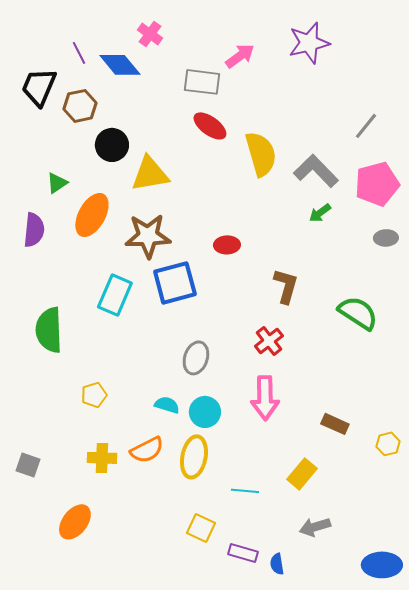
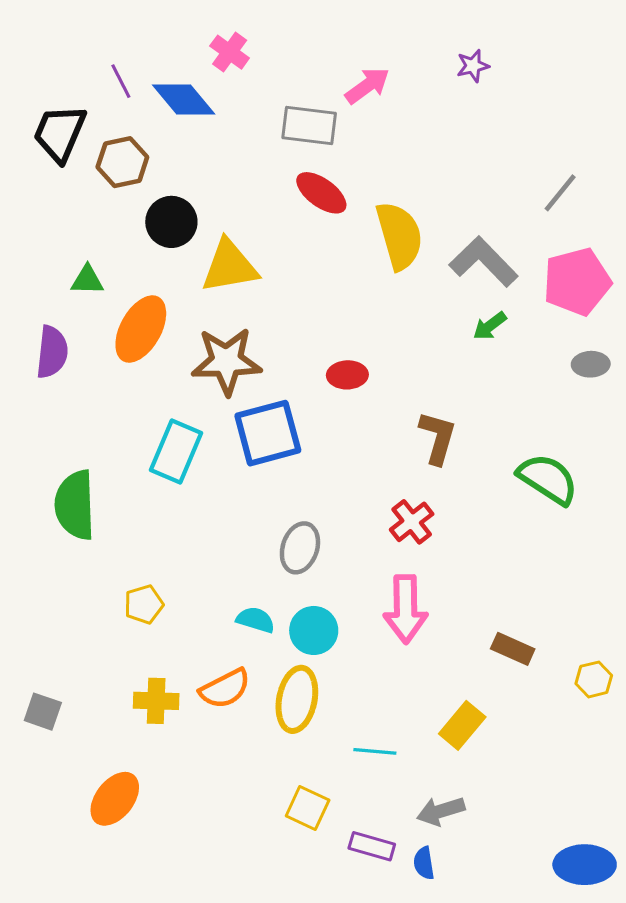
purple star: (309, 43) -> (473, 66), size x0.5
green triangle: (57, 183) -> (87, 280), turned 35
gray arrow: (315, 527) -> (441, 811), moved

